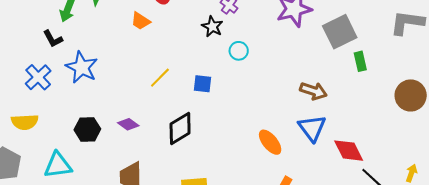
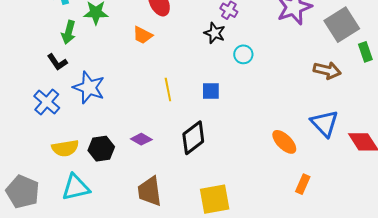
yellow line: (160, 78) -> (168, 89), turned -50
brown arrow: (313, 91) -> (327, 70), moved
yellow semicircle: (25, 122) -> (65, 148), moved

